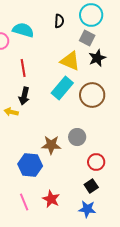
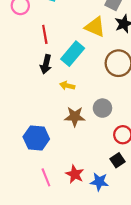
cyan rectangle: (62, 88) -> (73, 54), moved
yellow arrow: (11, 112) -> (67, 86), moved
blue hexagon: (30, 165) -> (36, 138), moved
blue star: (87, 209) -> (99, 182), moved

